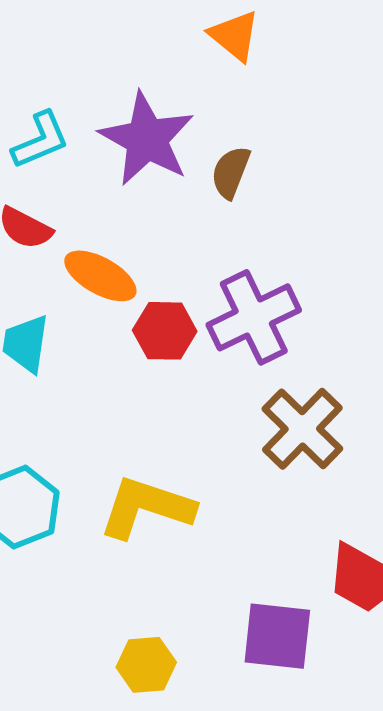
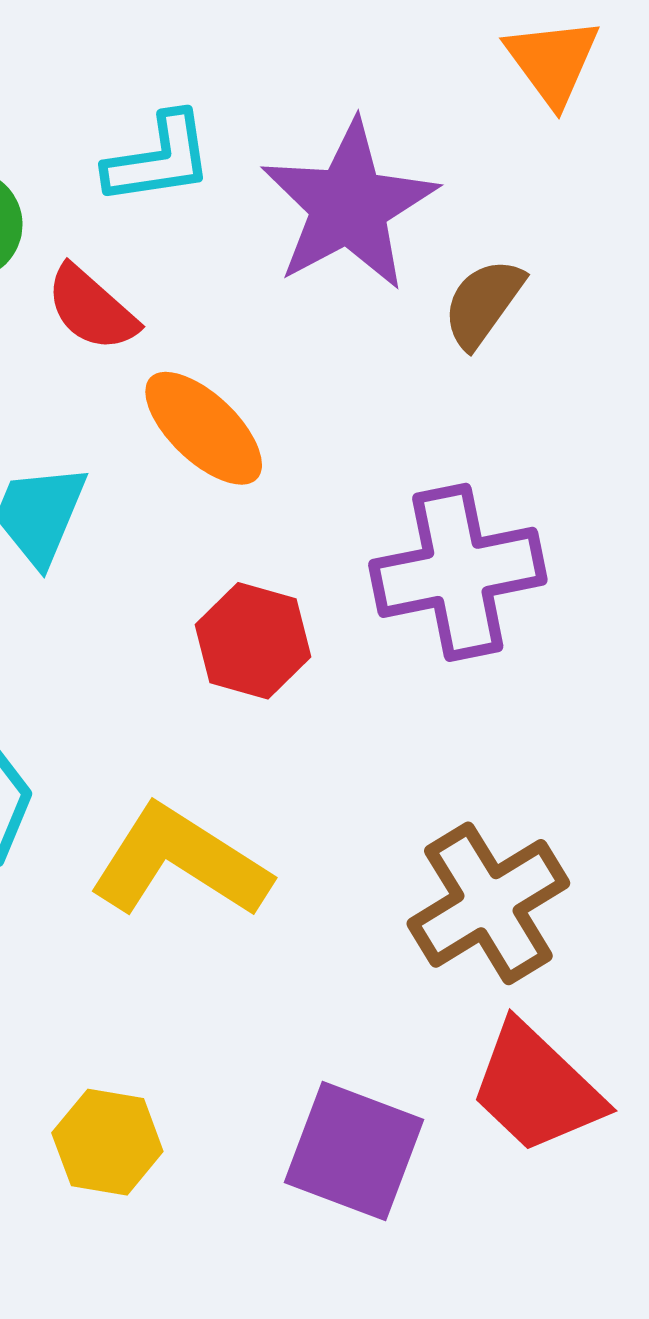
red hexagon: (165, 331) -> (253, 641), moved
brown cross: (302, 429) -> (488, 903), moved

